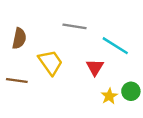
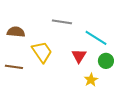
brown semicircle: (19, 38) -> (16, 32), turned -96
green circle: (131, 91) -> (106, 61), moved

